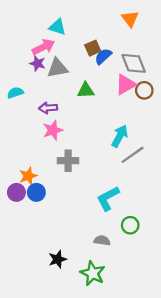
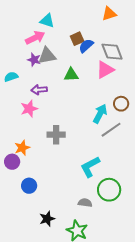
orange triangle: (130, 19) -> (109, 14), turned 49
purple star: (38, 63) -> (34, 60), moved
brown circle: (144, 90) -> (121, 104), moved
pink star: (53, 130) -> (29, 109), moved
blue circle: (36, 192) -> (29, 186), moved
green circle: (130, 225) -> (109, 190), size x1.5

